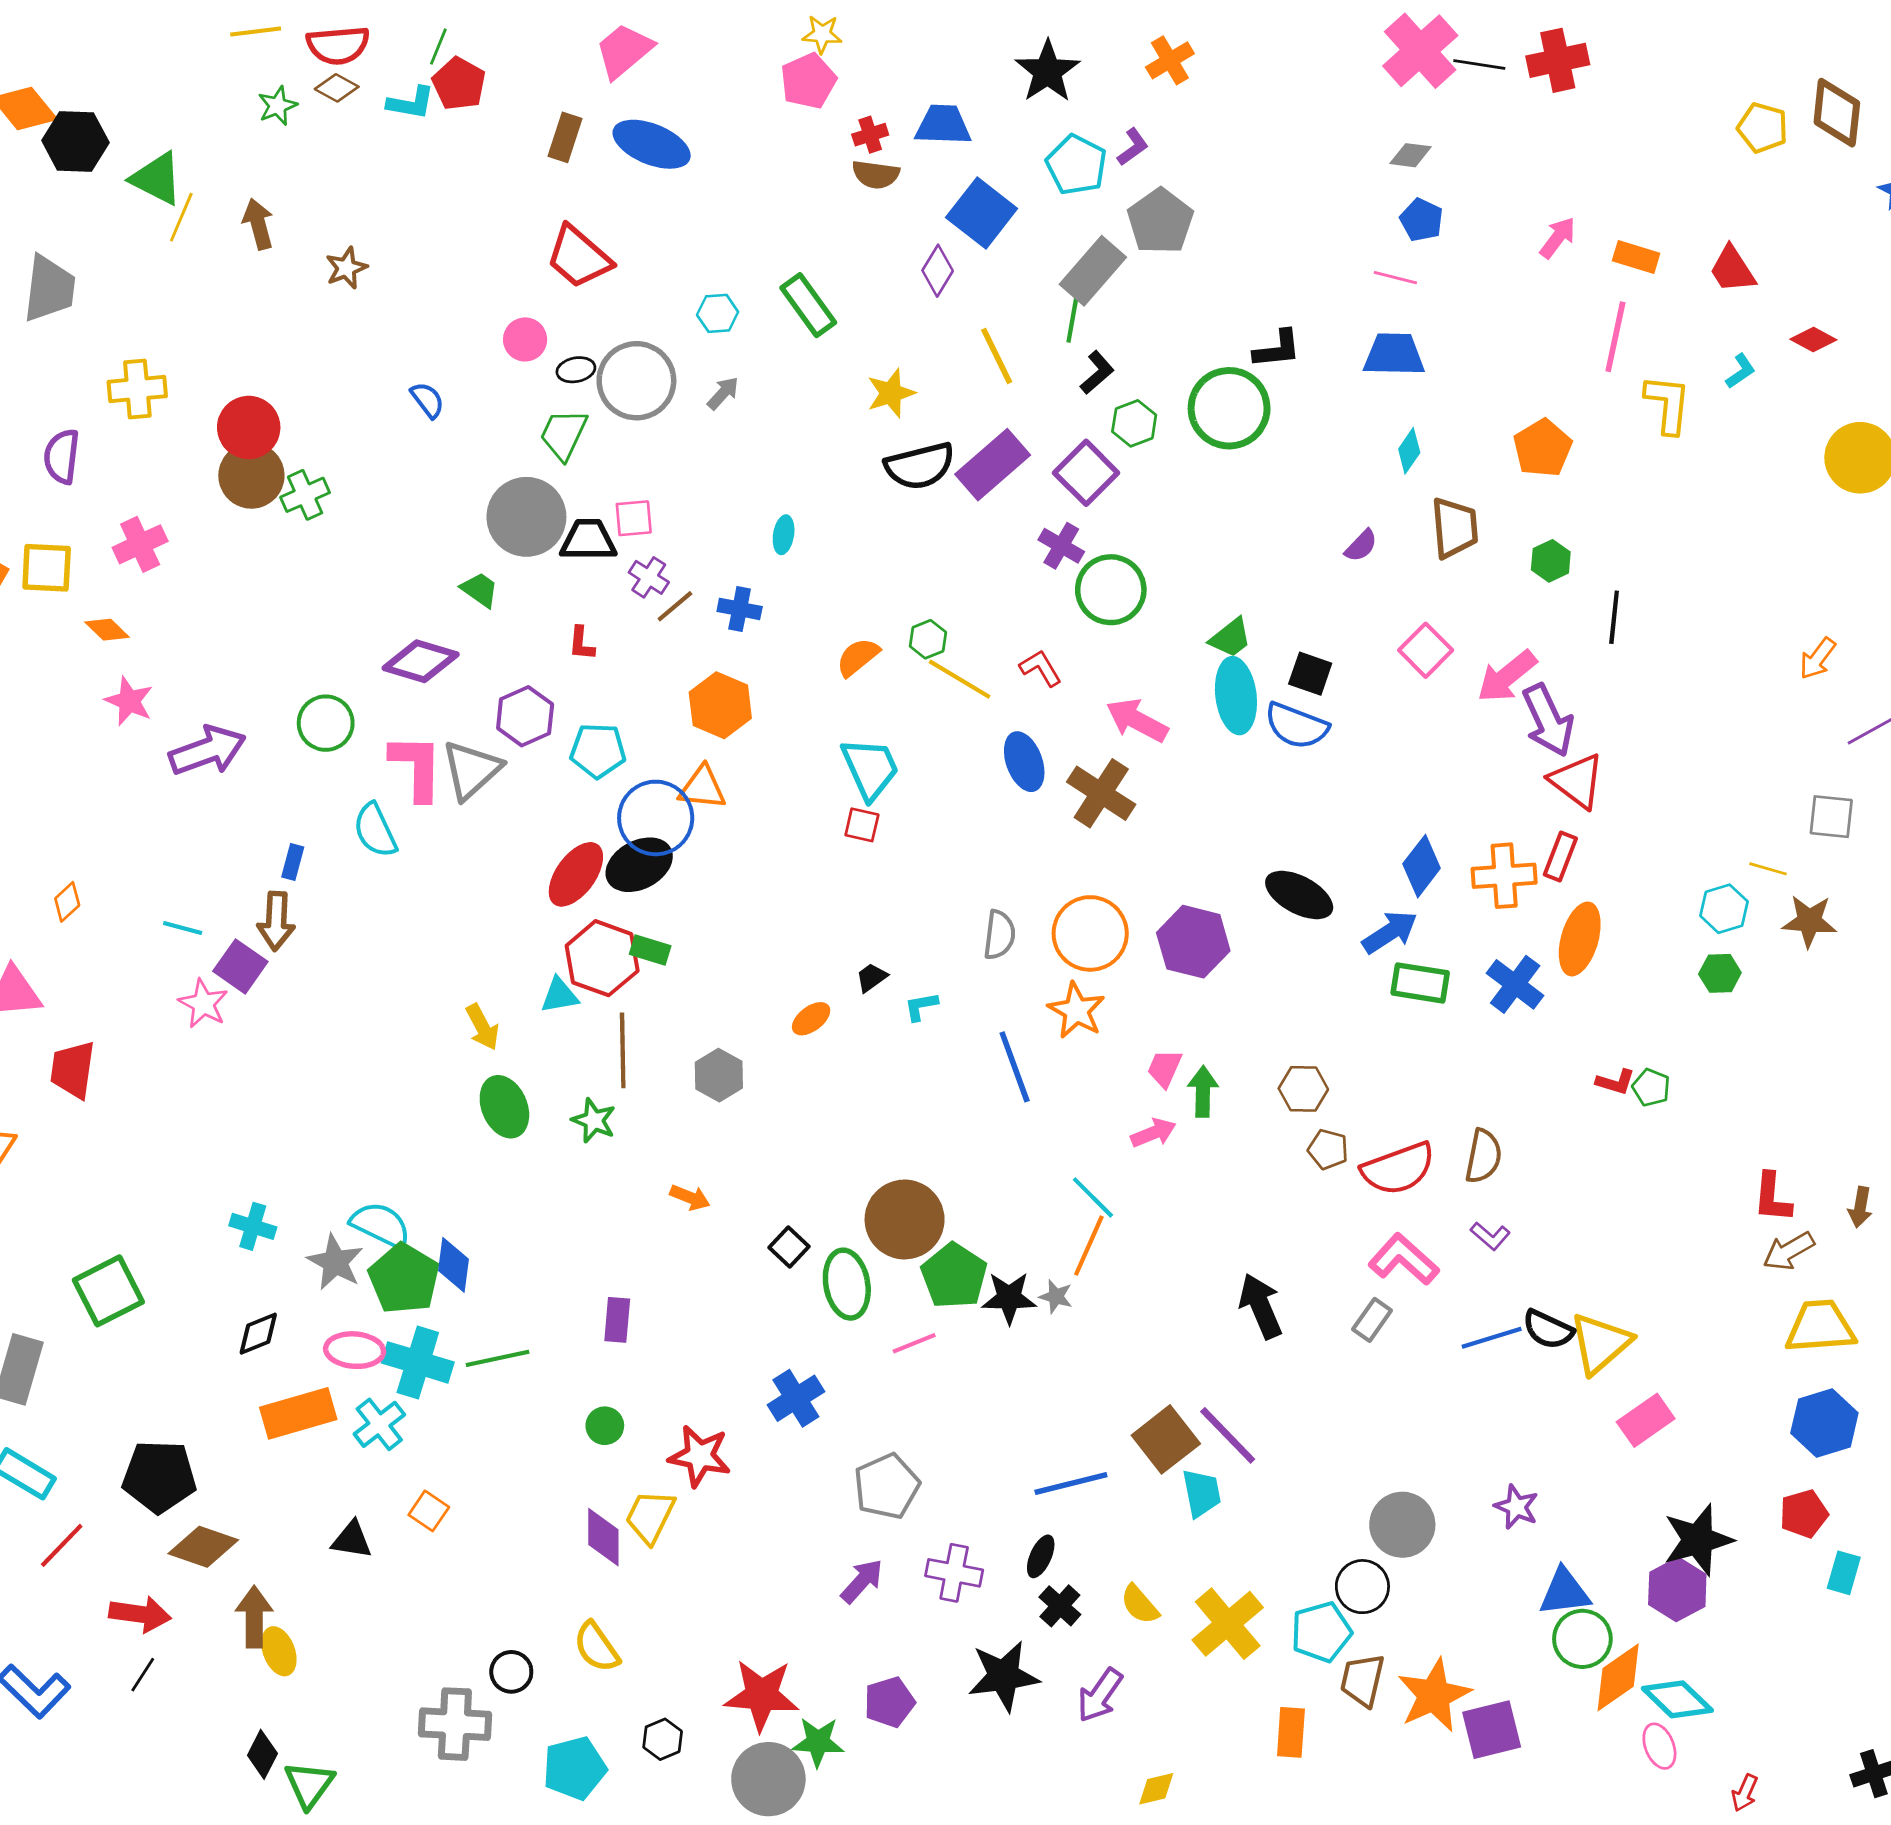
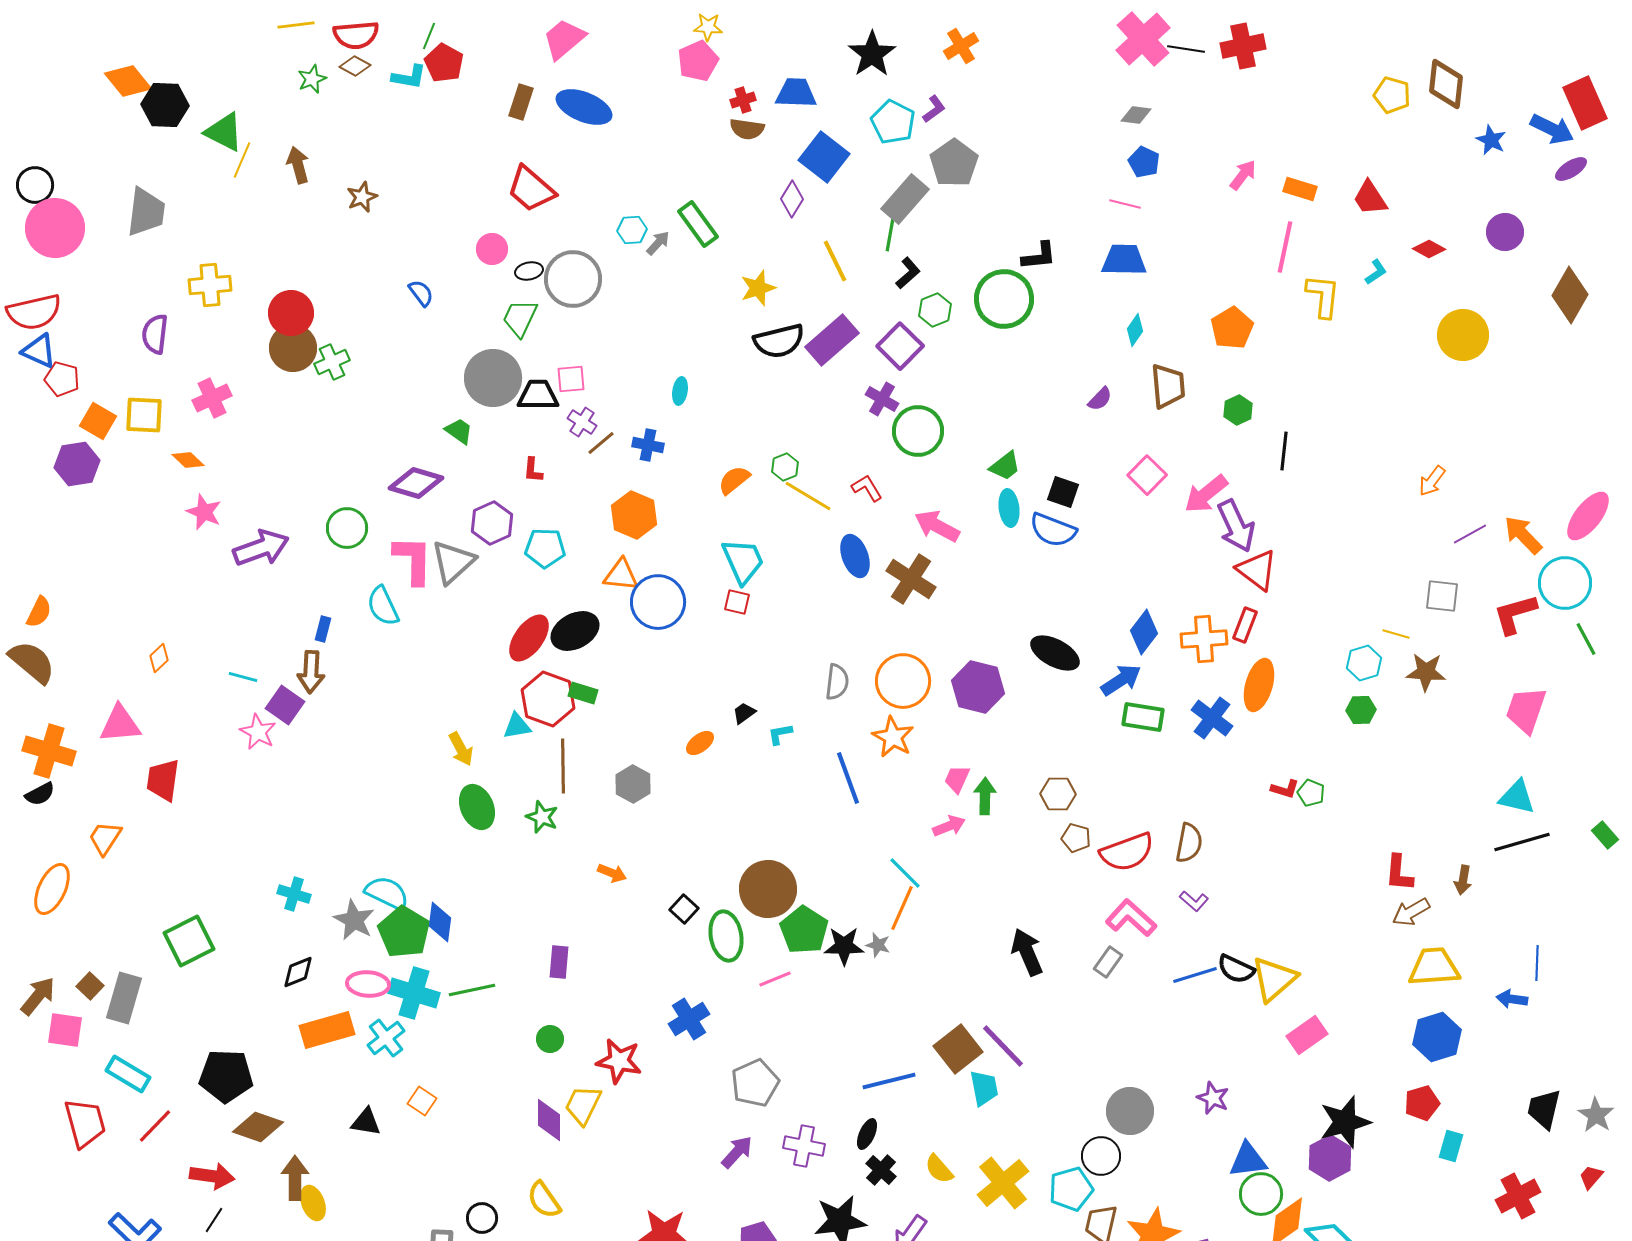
gray arrow: (723, 393) -> (658, 243), moved
cyan ellipse: (1236, 696) -> (1009, 508), size x0.7
blue circle: (656, 818) -> (658, 602), moved

